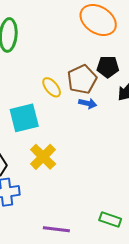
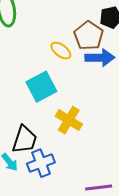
blue arrow: (88, 103) -> (100, 58), size x1.6

